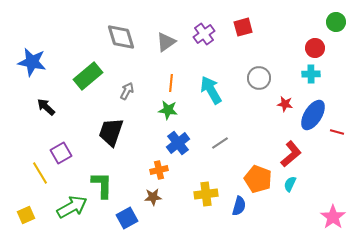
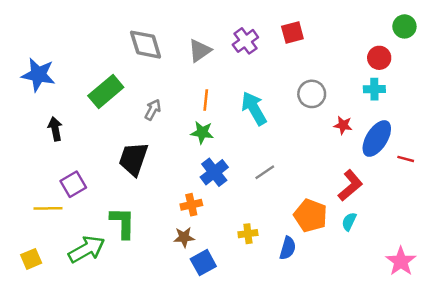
black arrow: (46, 107) -> (55, 129), turned 36
yellow line: (40, 173) -> (48, 208), turned -60
yellow cross: (206, 194) -> (248, 234), size x0.7
blue square: (127, 218) -> (203, 263), moved

